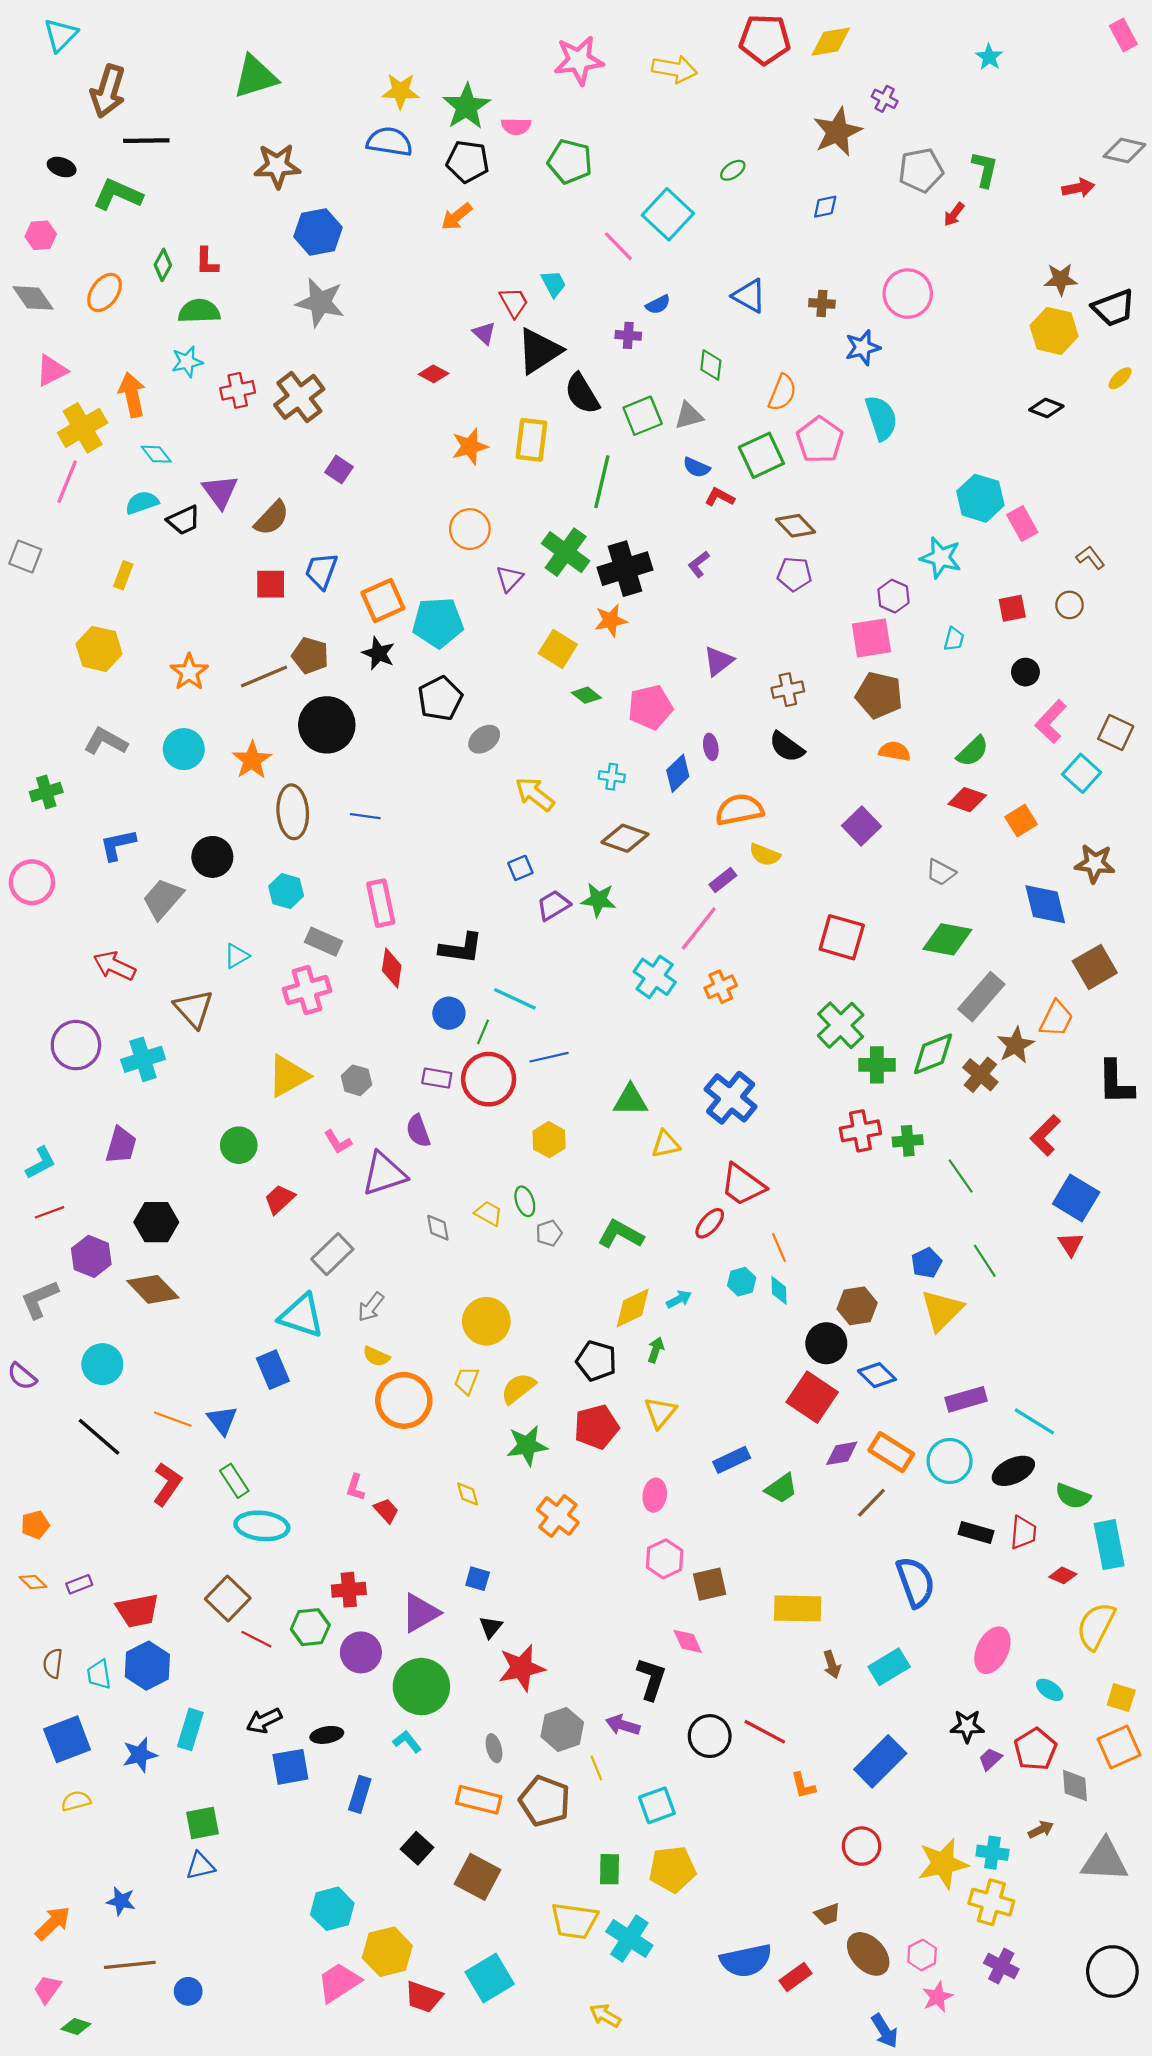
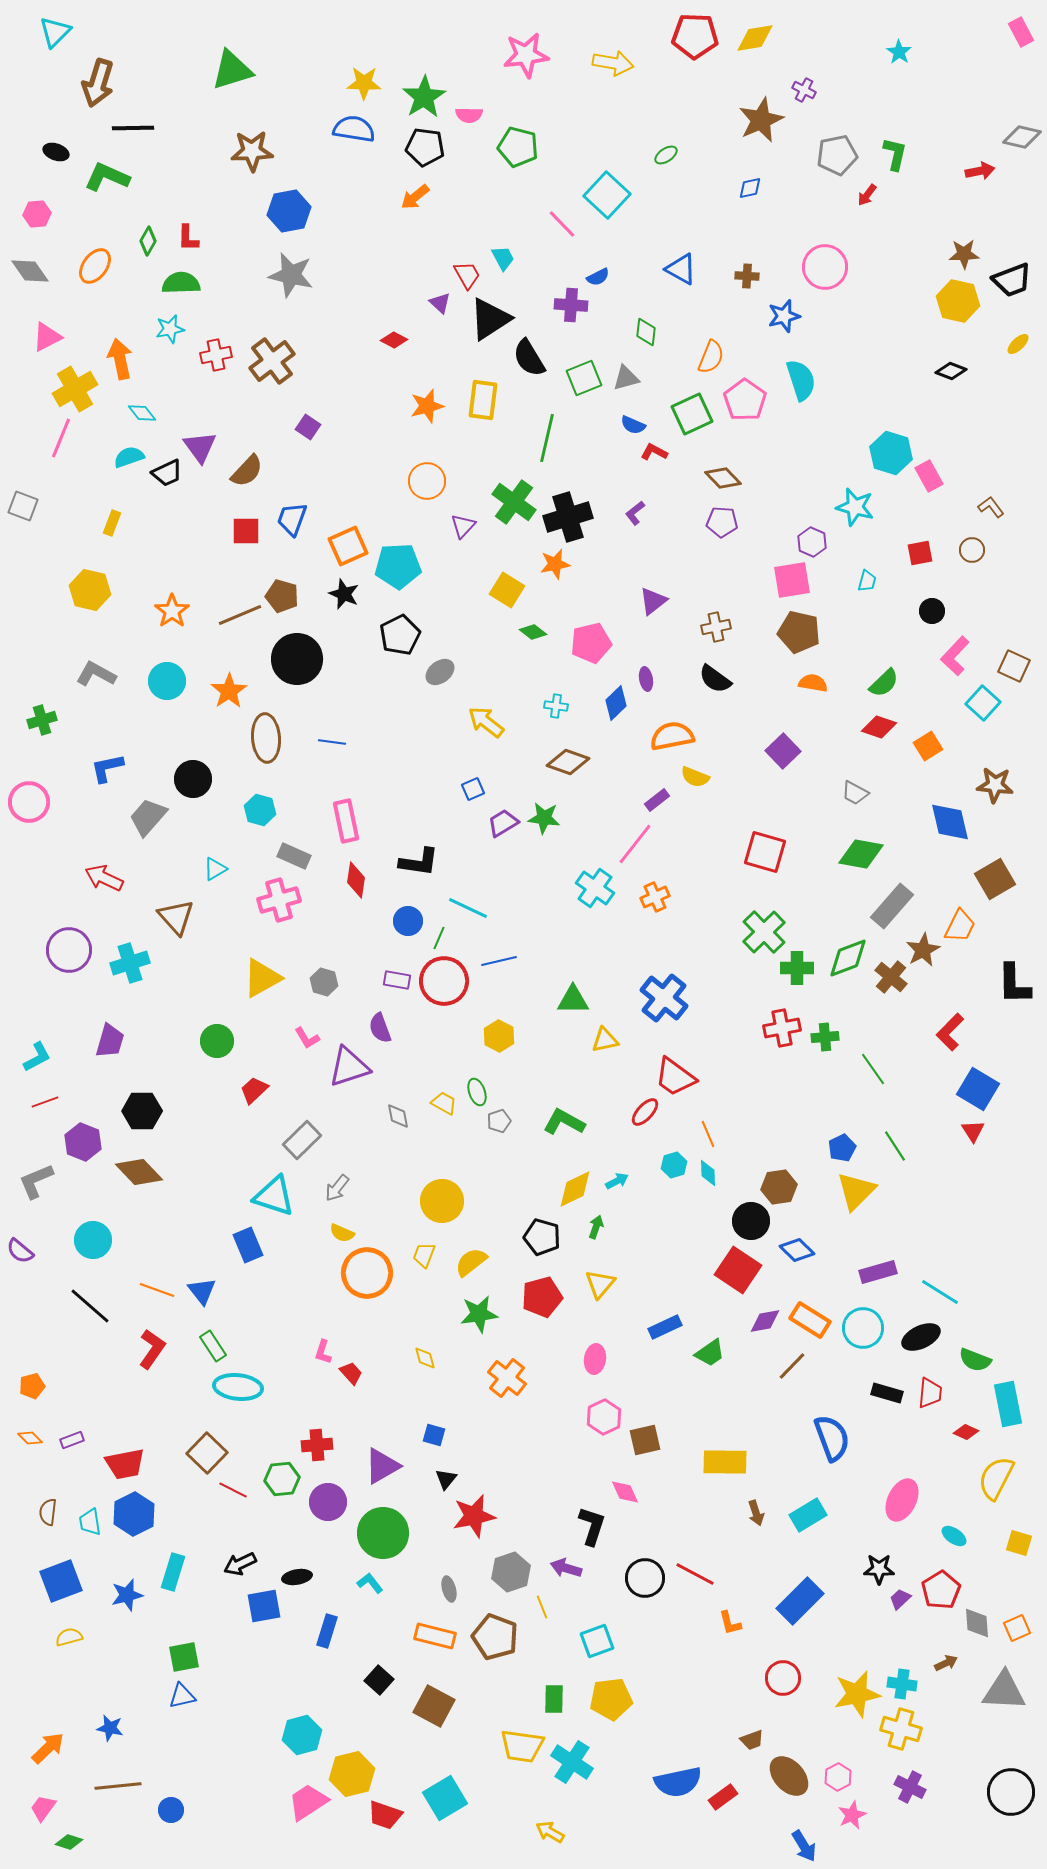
purple cross: (628, 335) -> (571, 305), size x1.4
orange square: (1119, 1747) -> (1017, 1628), moved, size x0.7

